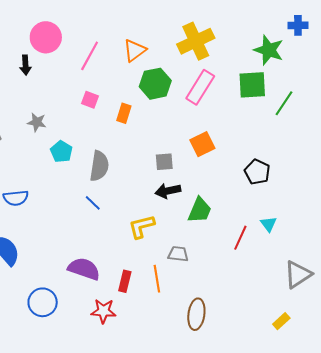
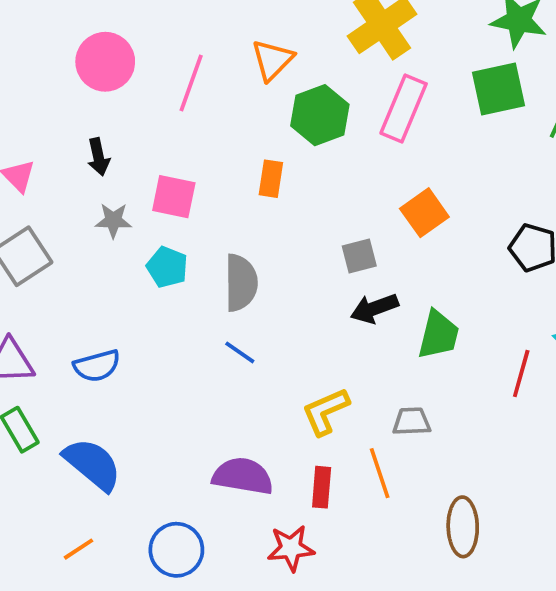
black arrow: (25, 65) -> (98, 157), moved
pink square: (90, 100) -> (174, 197), moved, size x1.4
yellow L-shape: (141, 226) -> (326, 411), moved

